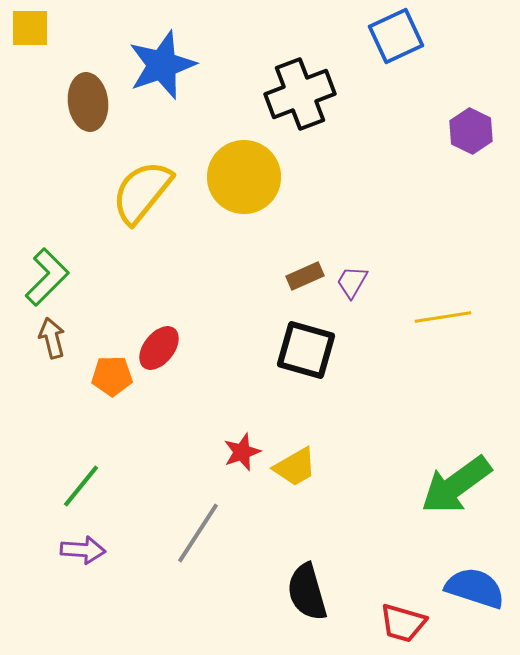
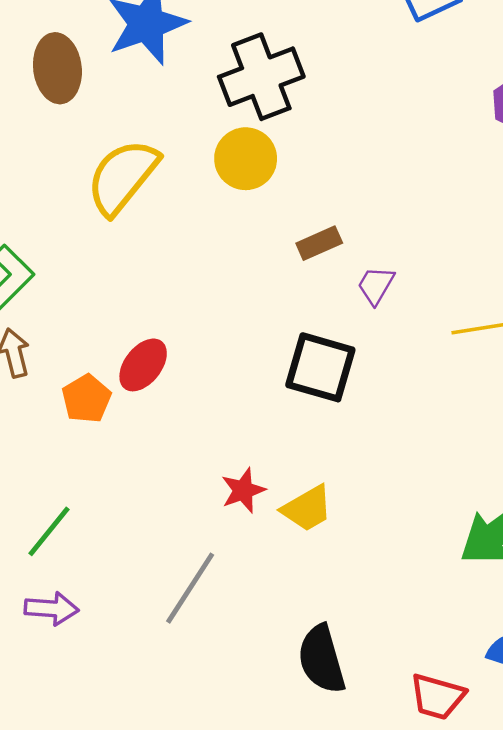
black cross: (300, 94) -> (261, 77), moved
yellow circle: (244, 177) -> (246, 159), size x0.7
brown rectangle: (305, 276) -> (319, 243), moved
orange pentagon: (112, 376) -> (86, 399), turned -30

